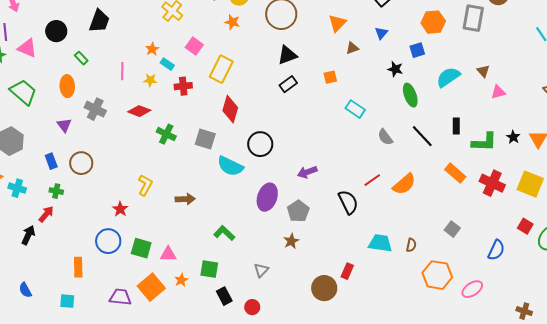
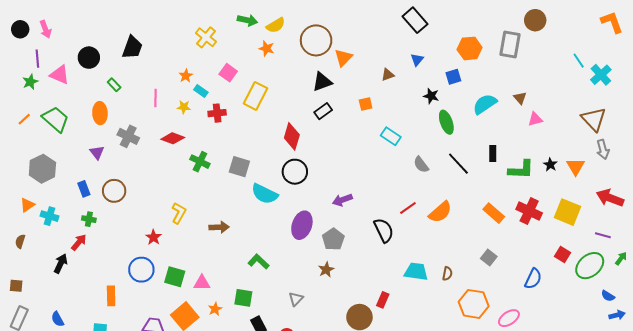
orange triangle: (337, 23) -> (343, 58), moved
red diamond: (230, 109) -> (292, 136), moved
orange rectangle: (455, 173) -> (494, 213), moved

